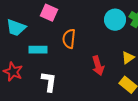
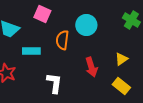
cyan circle: (115, 20) -> (86, 25), moved
white L-shape: (49, 82) -> (54, 83), moved

